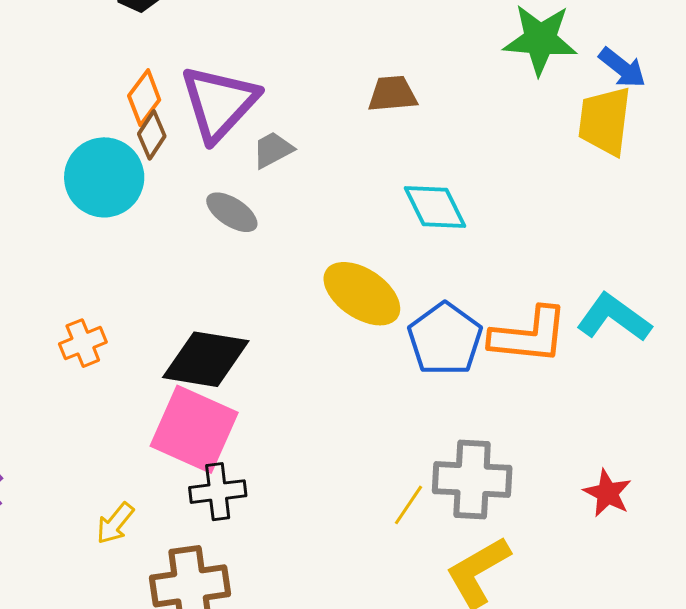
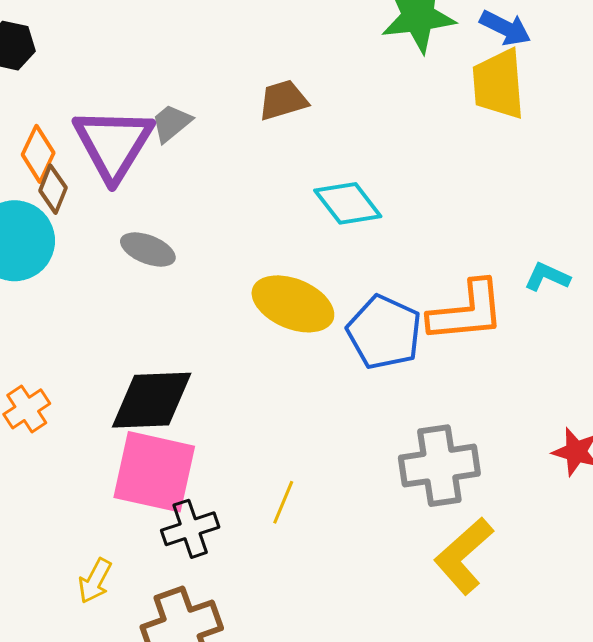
gray trapezoid: (273, 150) -> (171, 123), moved
cyan L-shape: (614, 318) -> (547, 277), size x0.6
yellow line: (409, 505) -> (283, 502), moved

